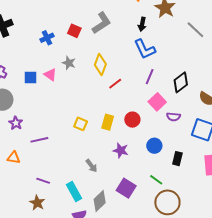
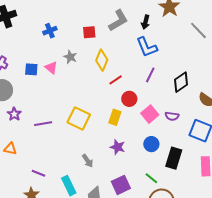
gray L-shape: (102, 23) -> (118, 21), moved
red square: (74, 31) -> (89, 32), moved, turned -32
pink square: (157, 102) -> (150, 114), moved
red circle: (132, 120) -> (129, 99), moved
yellow rectangle: (108, 122) -> (115, 117), moved
yellow square: (81, 124) -> (79, 118), size x1.6
purple line: (39, 140) -> (43, 124), moved
black rectangle: (177, 159) -> (174, 158), size x1.5
purple square: (126, 188) -> (121, 185), turned 30

